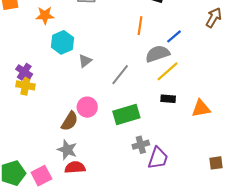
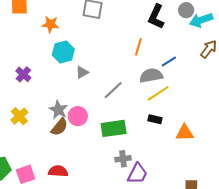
yellow cross: (26, 85) -> (19, 116), moved, turned 30
gray star: (67, 150) -> (58, 110), moved

